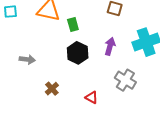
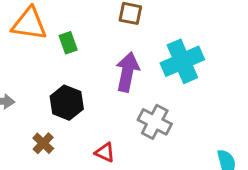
purple arrow: (110, 46) -> (127, 72), size x1.4
black hexagon: (78, 53) -> (67, 103), moved

